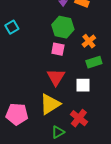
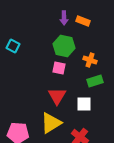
cyan square: (12, 27) -> (13, 46), turned -32
orange cross: (89, 41) -> (90, 60), turned -32

